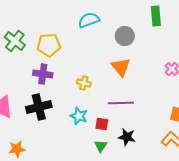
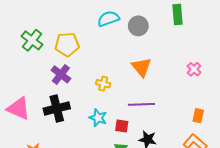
gray circle: (125, 36) -> (138, 26), moved
purple cross: (43, 74) -> (61, 74), turned 30

